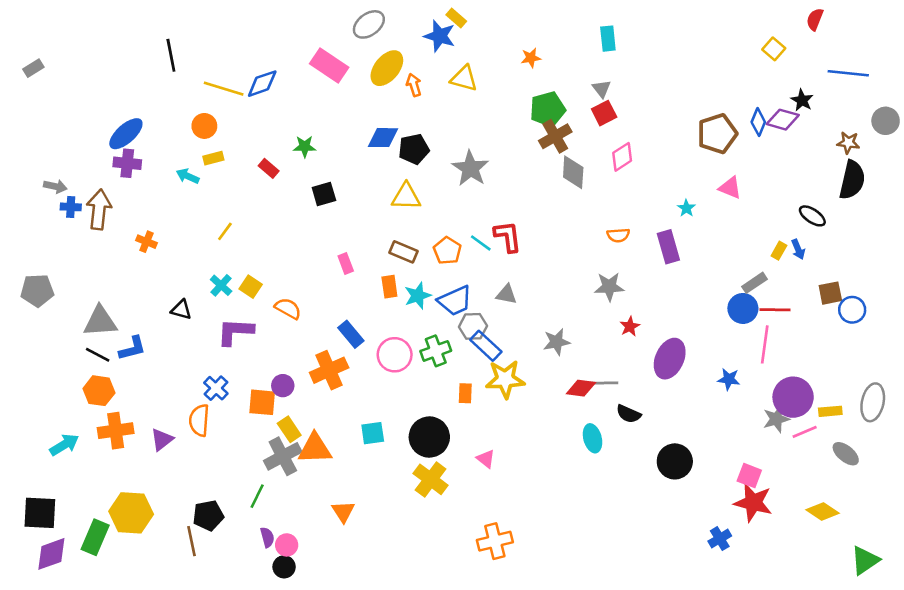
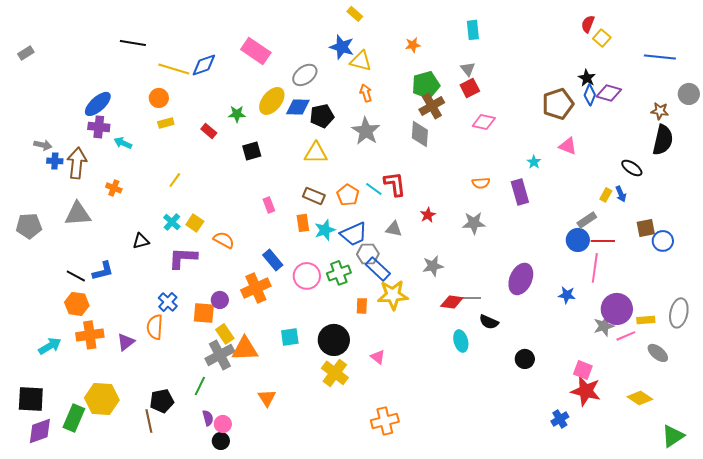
red semicircle: (815, 19) -> (588, 24), moved
gray ellipse: (369, 24) -> (305, 75), moved
blue star: (440, 36) -> (342, 47), moved
black line: (171, 55) -> (133, 43), turned -70
yellow ellipse: (387, 68) -> (272, 101), moved
orange arrow: (414, 85) -> (366, 93), moved
black star: (802, 100) -> (587, 78), moved
pink diamond: (622, 157) -> (484, 122), turned 45
gray diamond: (573, 172) -> (420, 134), moved
cyan arrow: (188, 176) -> (123, 143), moved
black triangle: (181, 310) -> (141, 241), turned -30
gray triangle: (100, 321) -> (78, 214), moved
red star: (630, 326) -> (428, 215), moved
black circle: (675, 461) -> (525, 359), size x0.7

